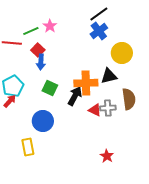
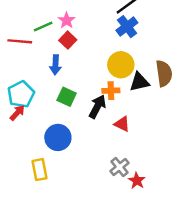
red square: (38, 50) -> (68, 40), moved
yellow circle: (122, 53) -> (121, 65), moved
orange cross: (86, 83) -> (111, 91), size x0.6
brown semicircle: (129, 99) -> (164, 73), moved
gray cross: (108, 108) -> (120, 167), moved, turned -35

